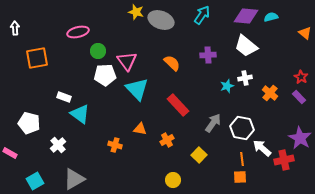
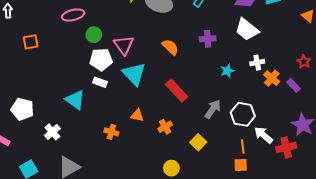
orange square: (37, 58) -> (31, 42), size x0.7
white cross: (245, 78) -> (257, 63), moved
white rectangle: (64, 97) -> (100, 82), moved
purple rectangle: (299, 97) -> (293, 85), moved

